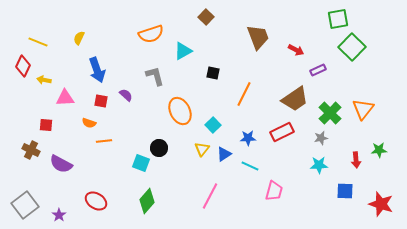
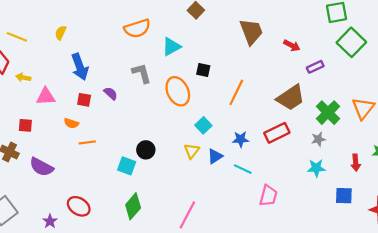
orange ellipse: (180, 111) -> (178, 91), moved
pink line: (210, 196) -> (187, 215), moved
purple star: (59, 215) -> (50, 221), moved

